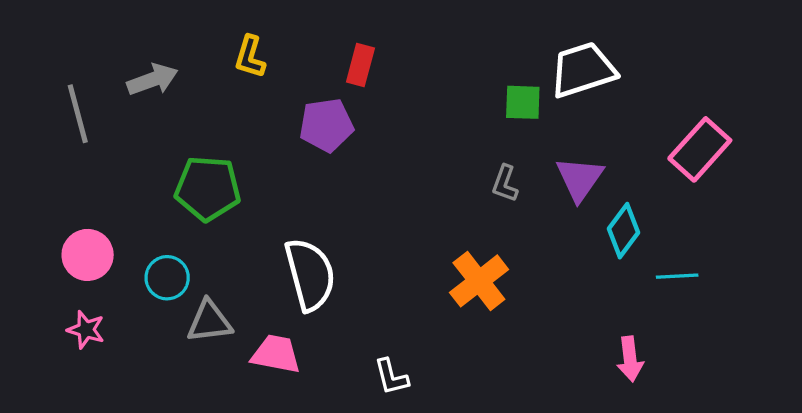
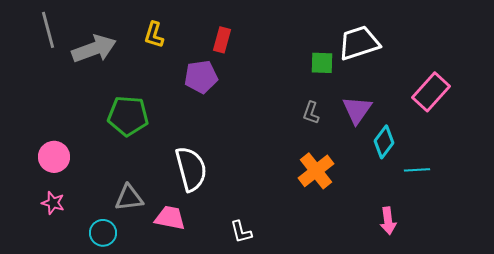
gray arrow: (153, 80) -> (94, 49), size x1.4
gray line: (78, 114) -> (48, 30), moved
cyan circle: (167, 278) -> (103, 233), moved
orange cross: (479, 281) -> (316, 171), moved

